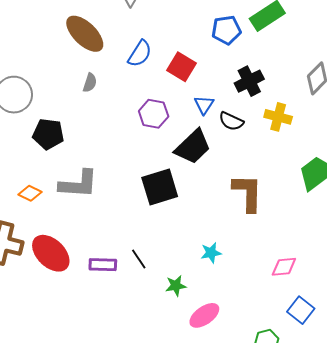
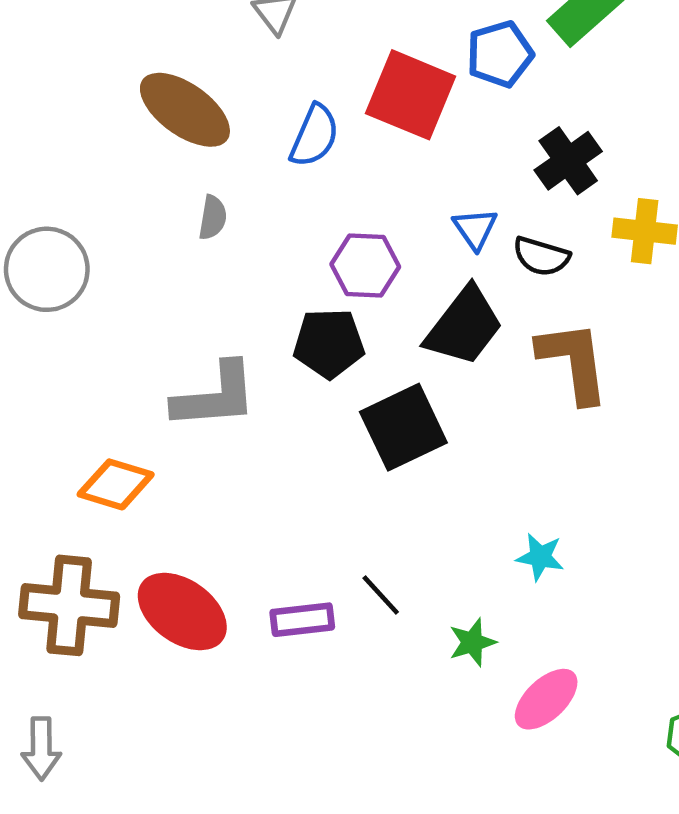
red square: (181, 67) -> (411, 95), moved, size x1.4
black pentagon: (48, 134) -> (329, 343), moved
gray L-shape: (78, 184) -> (215, 396), moved
orange diamond: (30, 193) -> (116, 484), size x1.4
brown L-shape: (248, 193) -> (573, 362), moved
cyan star: (211, 253) -> (540, 557), turned 30

